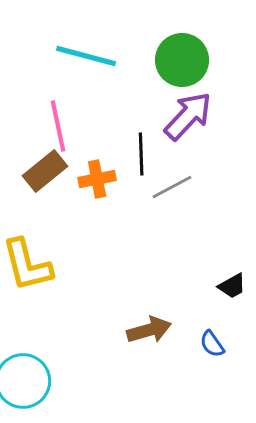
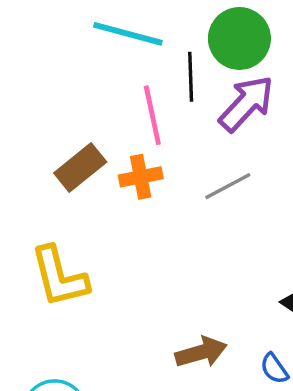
pink line: (58, 126) -> (152, 115), moved
black line: (141, 154) -> (191, 77), moved

